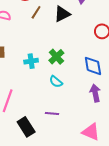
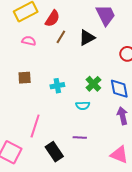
green cross: (56, 57) -> (93, 84), moved
cyan semicircle: (56, 82) -> (83, 106), turned -40

